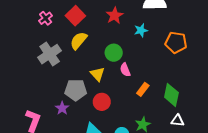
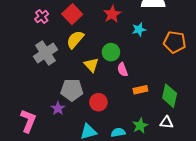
yellow triangle: (97, 74) -> (91, 65), moved
orange rectangle: (143, 89) -> (140, 90), turned 40
white triangle: (178, 121) -> (167, 123), moved

